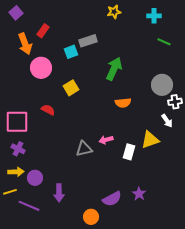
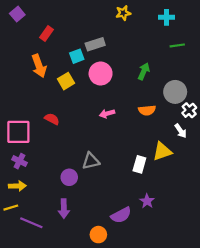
green line: (164, 42) -> (177, 45), turned -32
orange arrow: (25, 44) -> (39, 66), moved
pink circle: (41, 68) -> (101, 74), moved
green arrow: (114, 69) -> (144, 71), moved, size x0.7
yellow square: (71, 88) -> (66, 81), moved
white cross: (175, 102) -> (189, 110), turned -32
orange semicircle: (123, 103) -> (147, 110), moved
pink arrow: (106, 140) -> (107, 114), moved
purple circle: (35, 178) -> (69, 177), moved
purple star: (139, 194) -> (147, 201), moved

